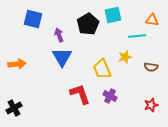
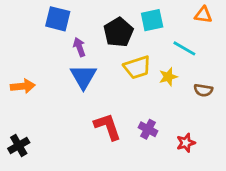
blue square: (33, 19) -> (58, 19), moved
orange triangle: (152, 20) -> (203, 15), moved
cyan line: (137, 36) -> (184, 48), turned 36
yellow trapezoid: (102, 69) -> (137, 67), moved, turned -85
red star: (151, 105) -> (186, 143), moved

